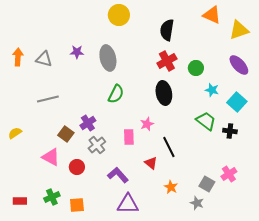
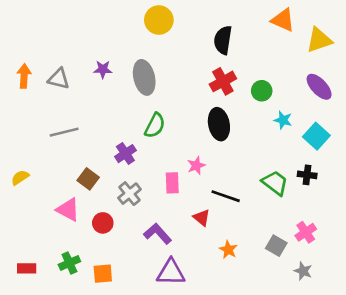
green trapezoid: (206, 121) -> (275, 183), moved
purple cross: (88, 123) -> (125, 154), moved
black line: (169, 147) -> (226, 196), turned -45
gray star: (197, 203) -> (303, 271), moved

